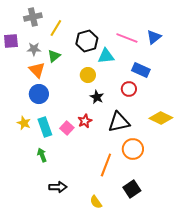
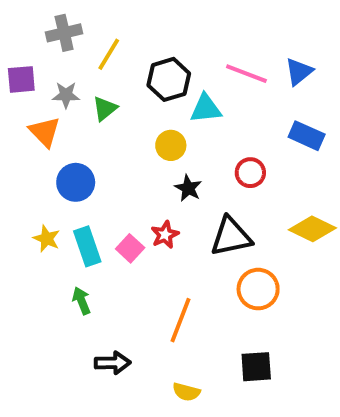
orange triangle: (37, 70) -> (45, 132), moved
blue rectangle: (141, 70) -> (307, 136), moved
orange line: (106, 165) -> (180, 320), moved
black square: (132, 189) -> (256, 367), turned 30
yellow semicircle: (96, 202) -> (186, 392), turned -40

